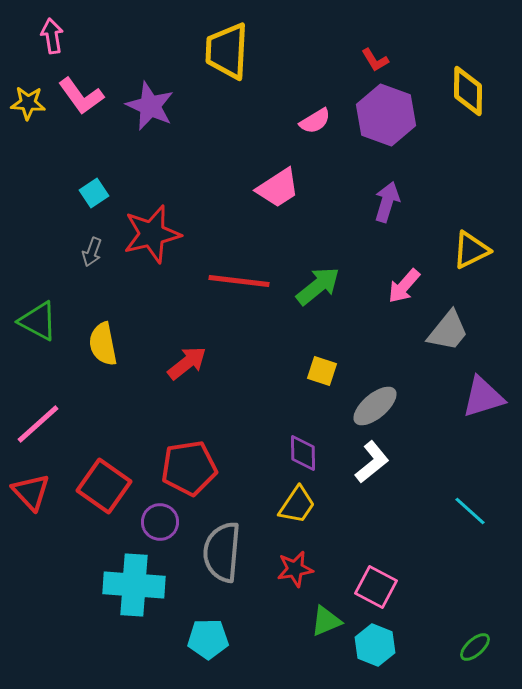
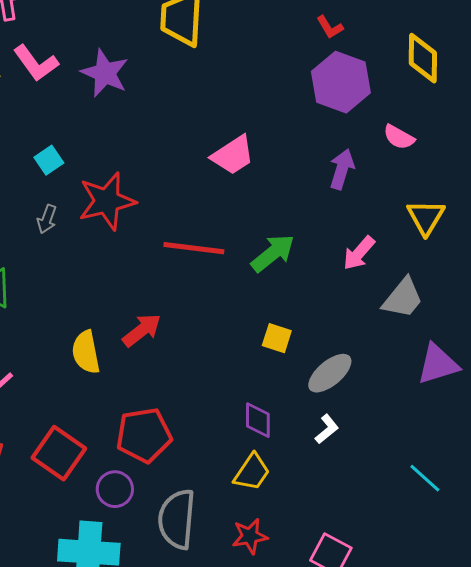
pink semicircle: (315, 121) -> (399, 137), moved, turned 60
yellow triangle: (471, 250) -> (426, 217), turned -33
yellow semicircle: (103, 344) -> (86, 352), moved
white L-shape: (372, 462) -> (327, 429), size x0.7

